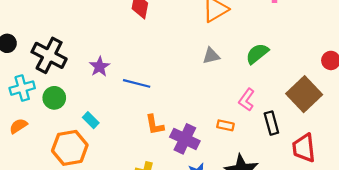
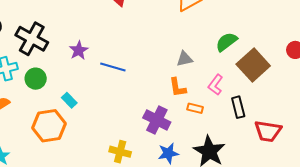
gray triangle: (211, 56) -> (185, 59), moved
brown square: (304, 94) -> (253, 65), moved
orange L-shape: (155, 125) -> (178, 87), moved
red trapezoid: (304, 148) -> (268, 131), turned -76

